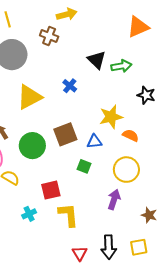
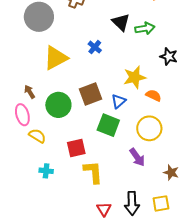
blue triangle: (94, 142) -> (118, 101), turned -35
green square: (84, 166) -> (108, 125), size x1.6
purple arrow: (114, 200) -> (137, 157), turned 126
cyan cross: (29, 214) -> (46, 171), moved, turned 32

